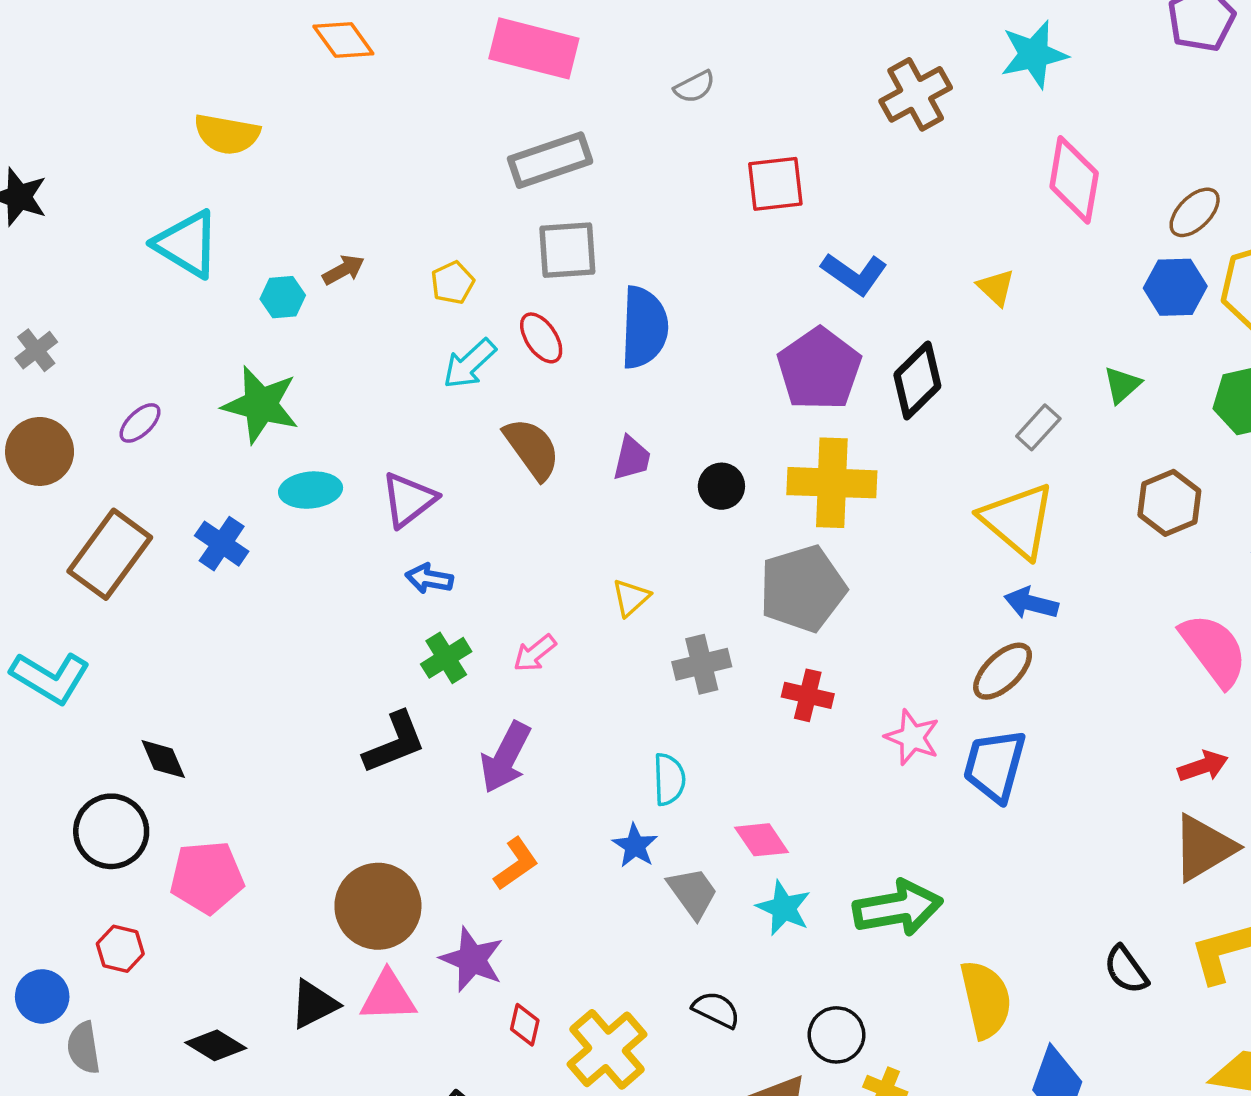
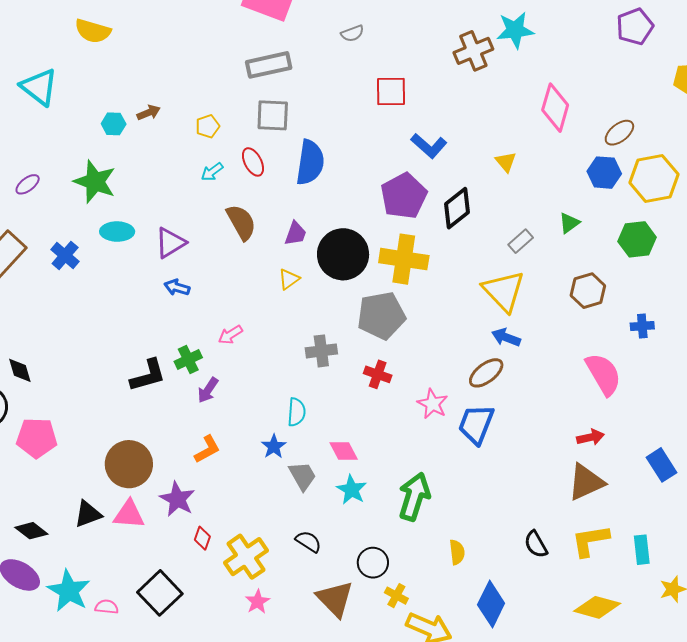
cyan star: (1034, 54) -> (515, 30), moved
cyan triangle: (187, 244) -> (39, 87), moved
cyan arrow: (470, 364) -> (212, 172), size x0.7
black circle: (721, 486) -> (343, 254), size x2.0
yellow triangle: (631, 598) -> (289, 279), moved
green cross: (446, 658) -> (188, 360), moved
purple arrow: (505, 757) -> (208, 390), size x0.7
green arrow: (898, 908) -> (414, 497), turned -69
yellow semicircle: (986, 999) -> (457, 552), size x0.6

